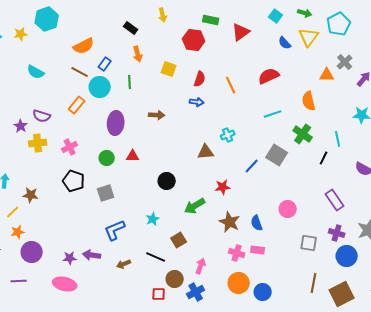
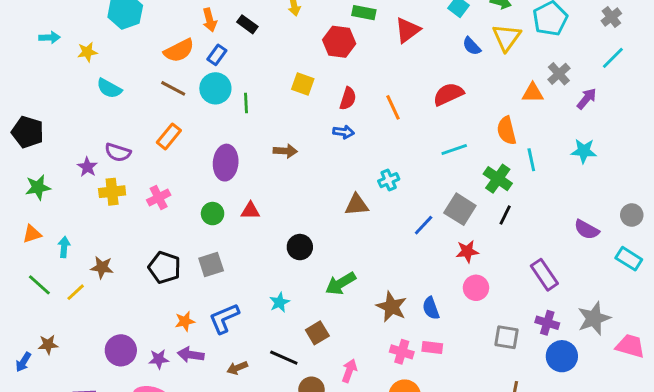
yellow star: (21, 34) -> (87, 52), moved
orange arrow: (138, 54) -> (210, 20), moved
blue rectangle: (105, 64) -> (217, 55), moved
cyan circle: (100, 87) -> (215, 88), moved
cyan line: (338, 139) -> (531, 160), moved
black line: (324, 158) -> (505, 215), moved
black pentagon: (74, 181) -> (164, 267), moved
red star: (223, 187) -> (467, 251), moved
orange star: (18, 232) -> (185, 321), moved
purple circle: (32, 252) -> (121, 350), moved

